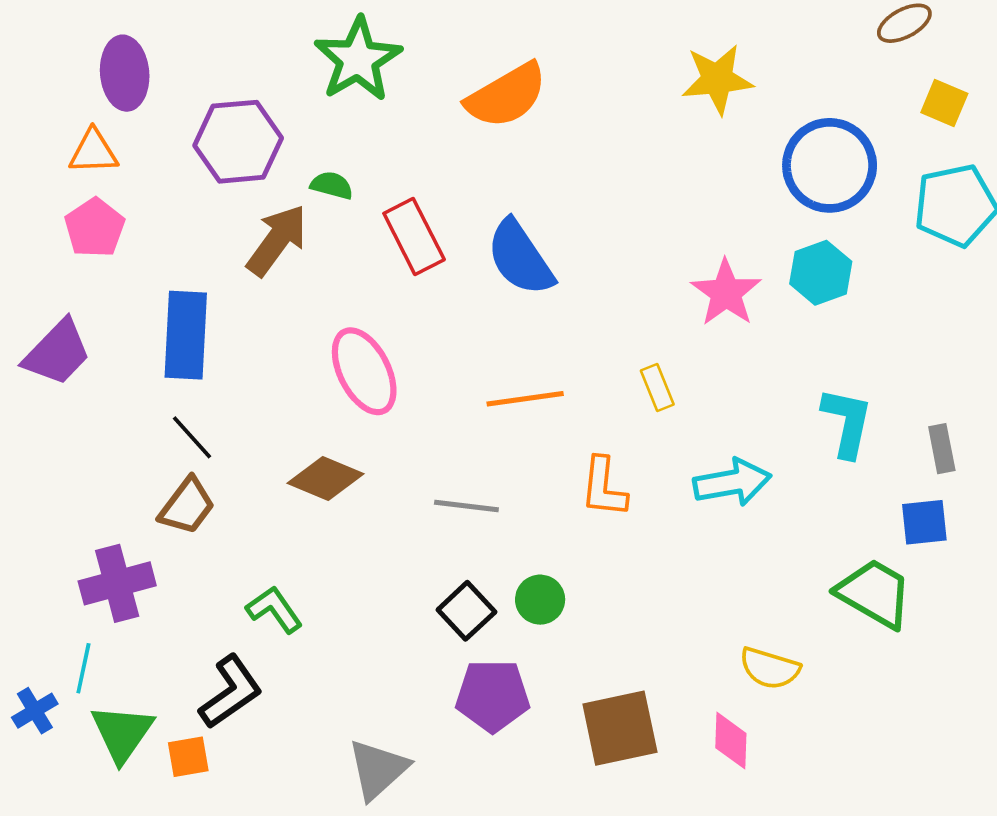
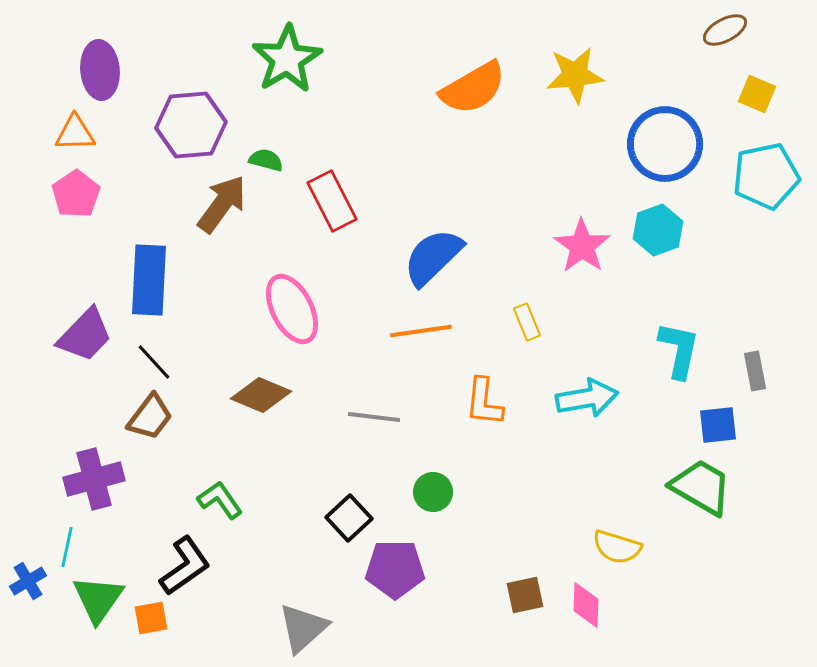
orange semicircle: (506, 96) -> (473, 88), moved
blue semicircle: (520, 258) -> (433, 257), moved, turned 80
purple trapezoid: (57, 353) -> (85, 335), moved
blue square: (924, 522) -> (718, 425), moved
black square: (466, 611) -> (349, 518), moved
brown square: (620, 728) -> (525, 595), moved, size x0.6

